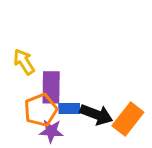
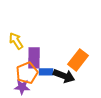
orange rectangle: (128, 119) -> (78, 60), moved
purple star: (51, 131) -> (22, 87), moved

